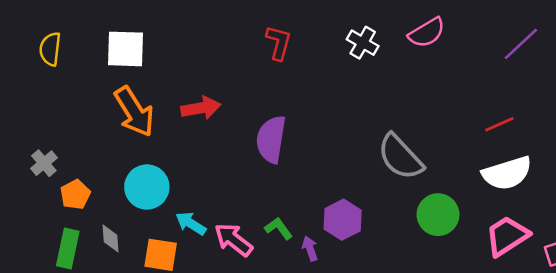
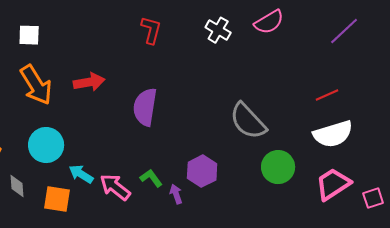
white square: (126, 49) -> (29, 35), size x0.7

